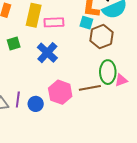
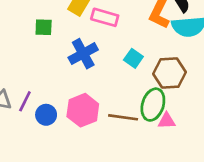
cyan square: (86, 23) -> (133, 58), moved
brown hexagon: (102, 37) -> (170, 73), moved

